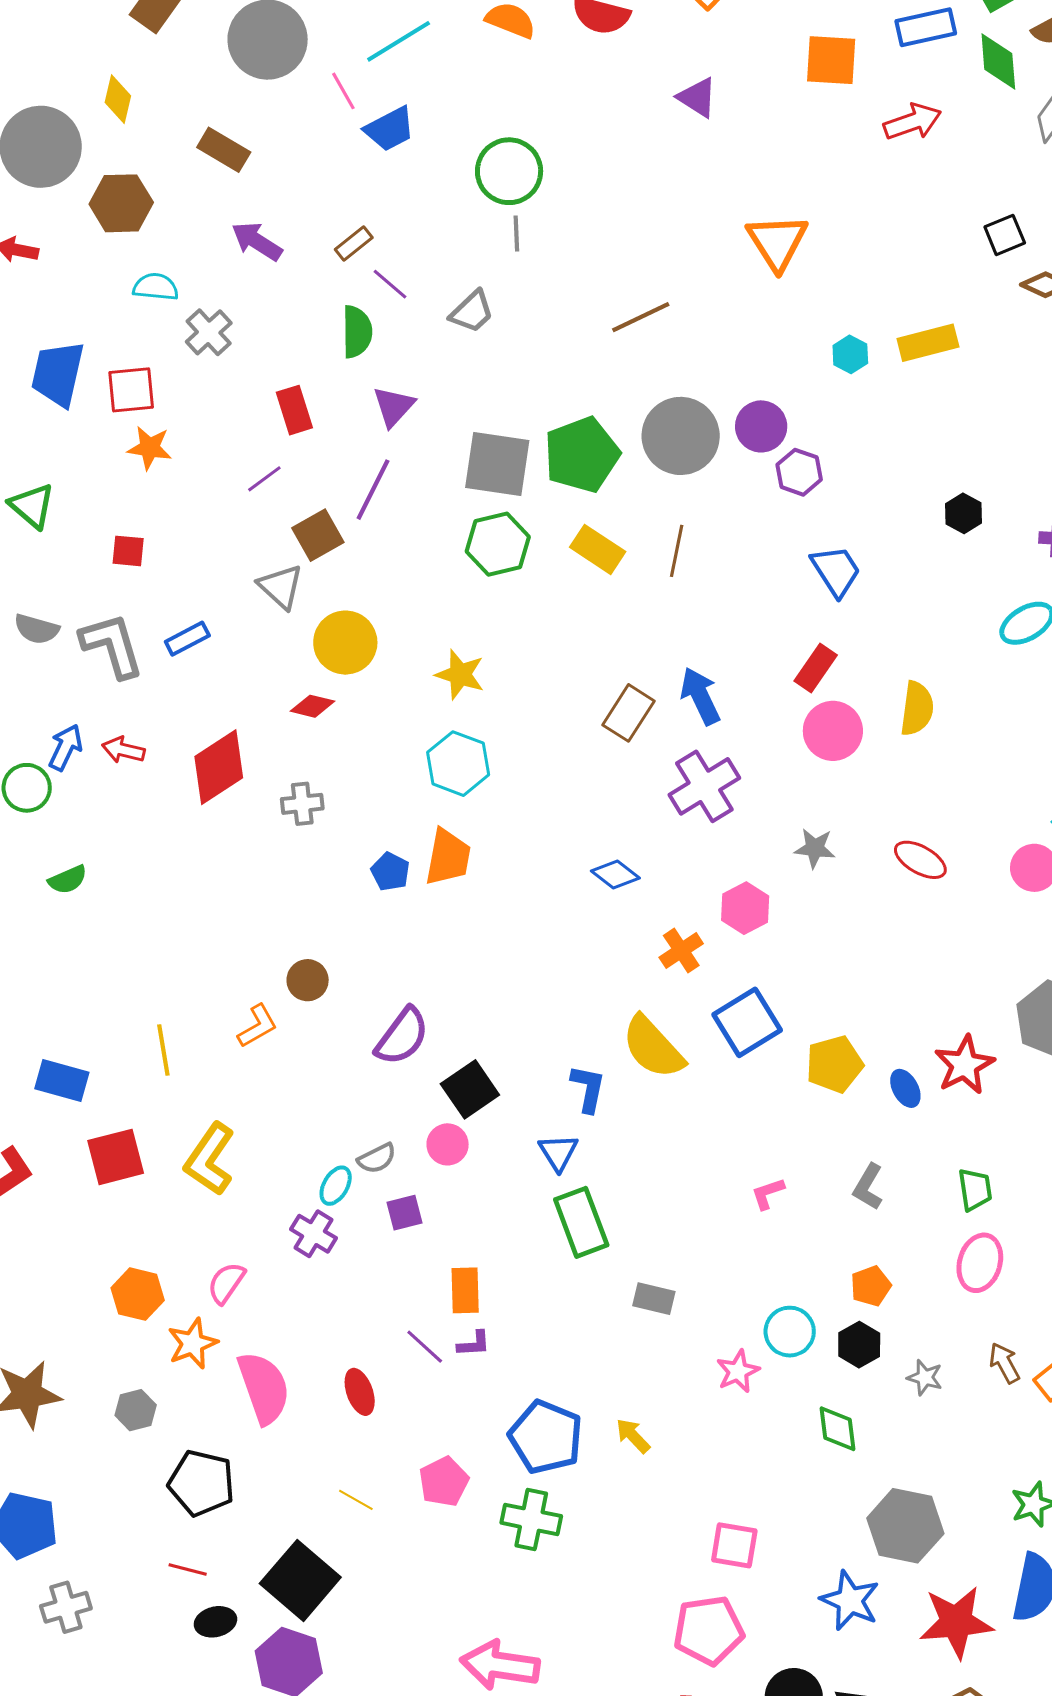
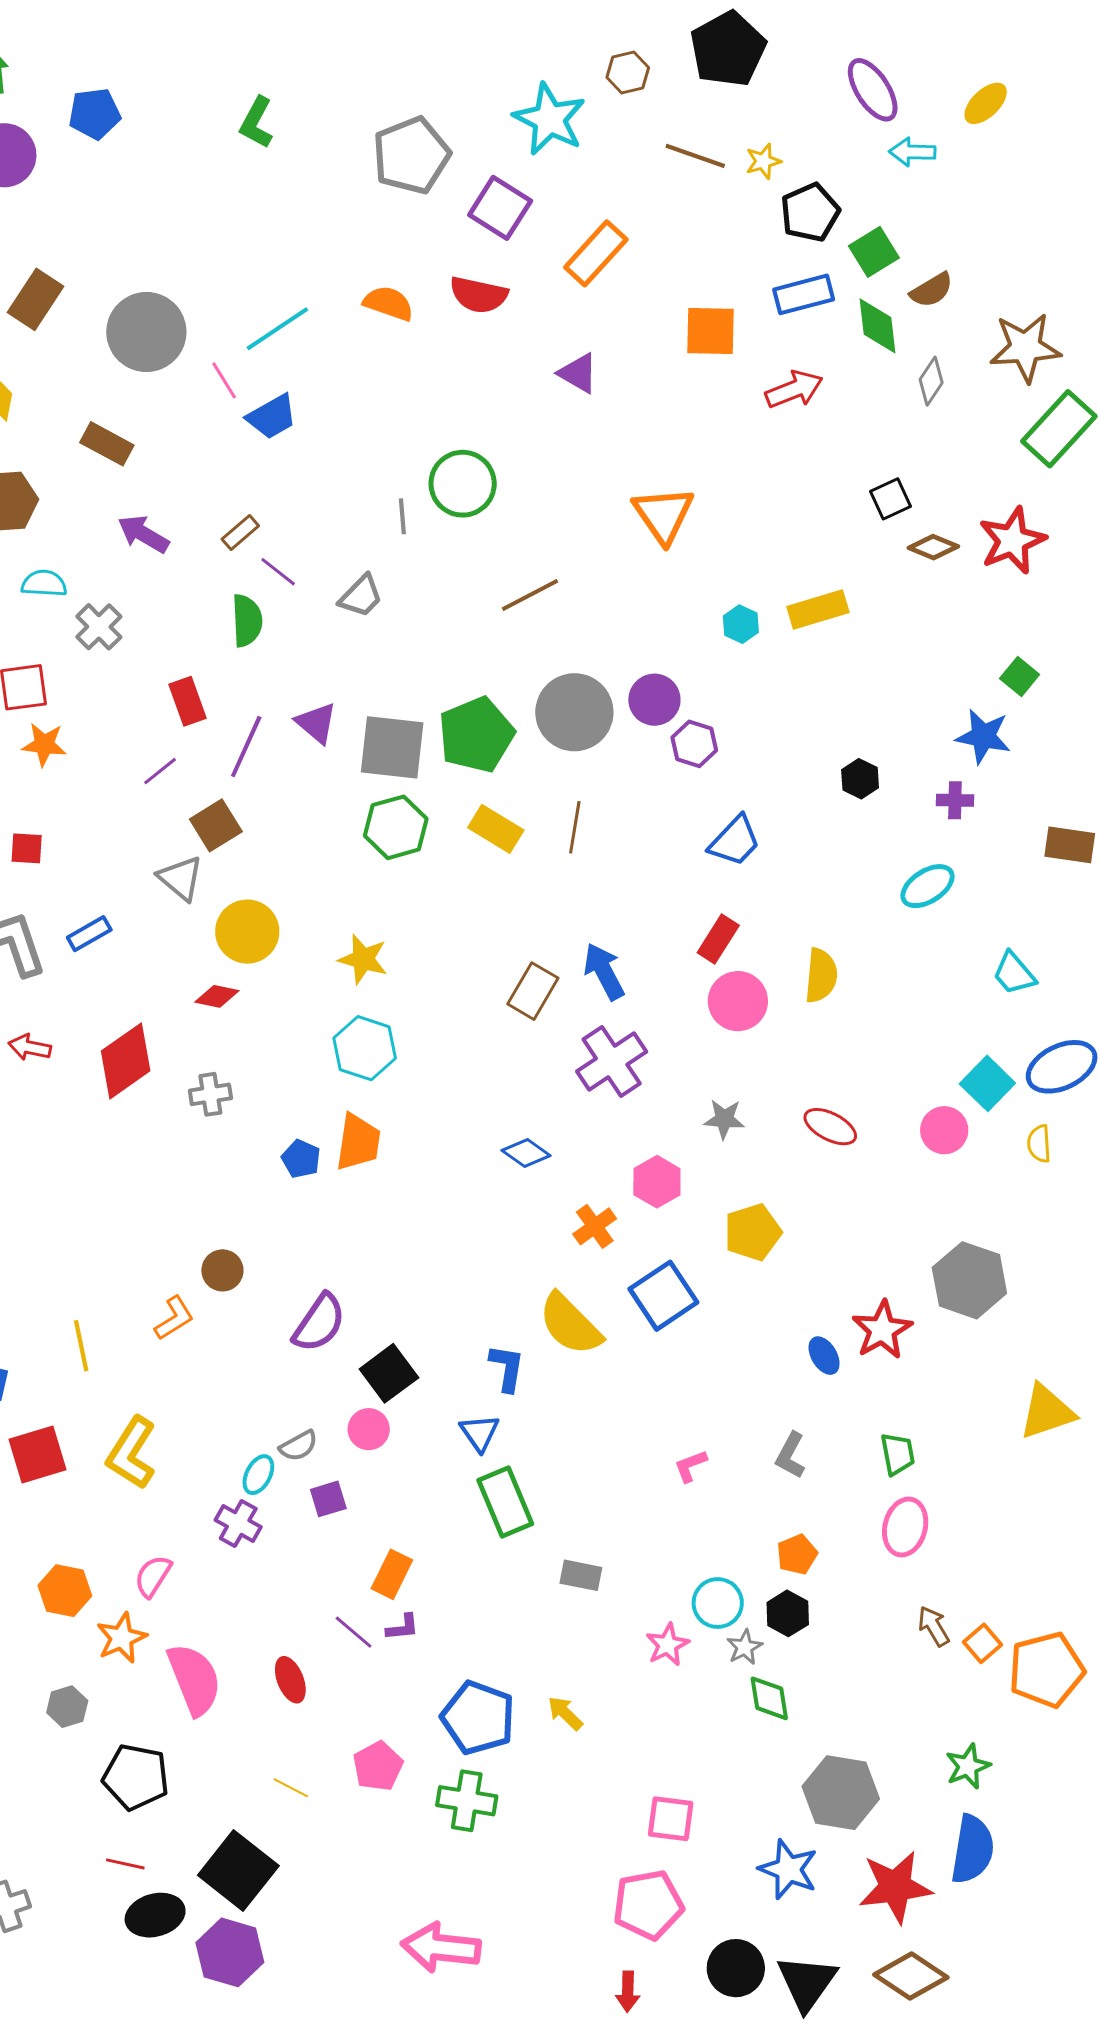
green circle: (509, 171) -> (463, 484), moved
purple triangle: (394, 406) -> (316, 723), moved, turned -30
purple line: (373, 490) -> (246, 747), moved
blue trapezoid: (836, 571) -> (735, 841), turned 78
yellow pentagon: (834, 1064) -> (753, 1232), moved
orange rectangle: (465, 1290) -> (392, 1574), turned 30
gray star: (925, 1377) -> (745, 1647), moved, turned 30
black ellipse: (215, 1622) -> (155, 1915), size x1.4

